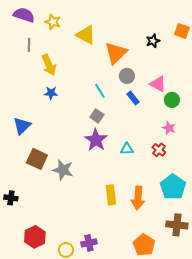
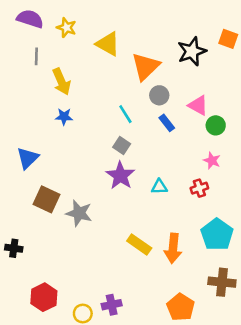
black star: (153, 41) -> (192, 51), size x1.6
red cross: (159, 150) -> (199, 188), turned 32
yellow rectangle: (111, 195) -> (139, 245), turned -48

